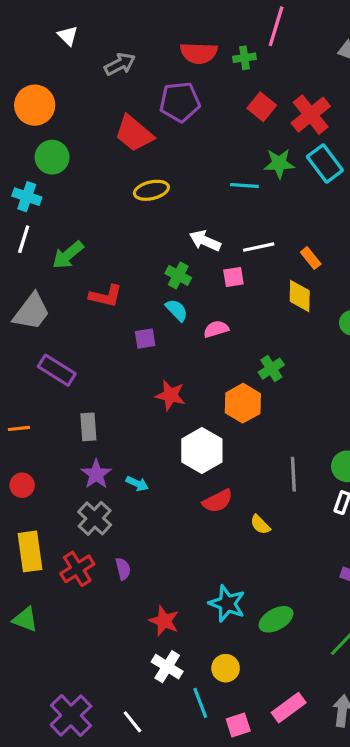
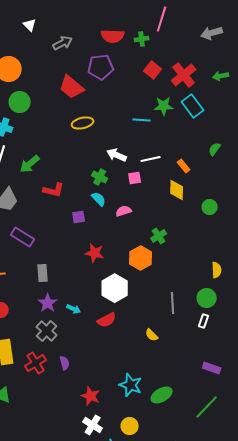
red semicircle: (218, 501) -> (107, 320), moved

